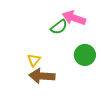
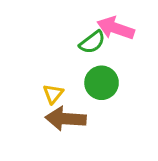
green circle: (85, 55) -> (102, 83), moved

